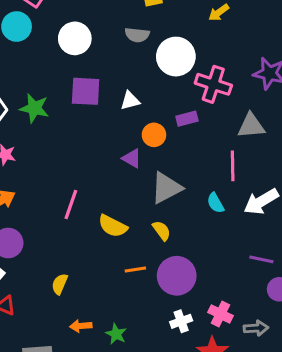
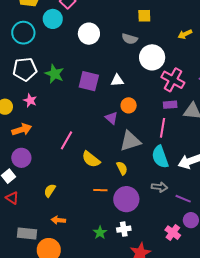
purple square: (86, 91) -> (89, 81), moved
purple rectangle: (187, 119) -> (170, 105), moved
pink line: (233, 166) -> (163, 128), moved
cyan semicircle: (215, 203) -> (160, 157), size x1.6
pink cross: (220, 314) -> (173, 233), moved
gray arrow: (256, 328) -> (160, 187), moved
green star: (116, 334) -> (100, 233), moved

